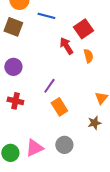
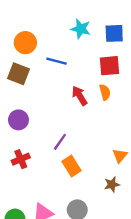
red square: (83, 29) -> (110, 66), moved, turned 30
orange semicircle: (88, 56) -> (105, 92), moved
red cross: (15, 101) -> (21, 159), turned -35

